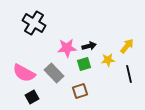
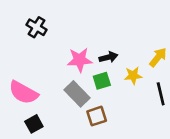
black cross: (34, 23) -> (36, 27), size x0.7
gray rectangle: (54, 73) -> (77, 94), moved

